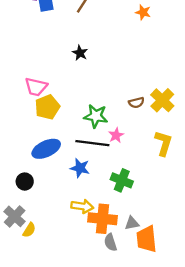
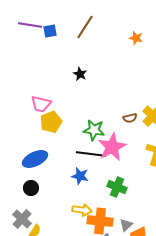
pink star: (116, 135) -> (112, 147), size x2.0
blue ellipse: (46, 149) -> (35, 159), moved
gray triangle: (132, 223) -> (126, 225), turned -32

